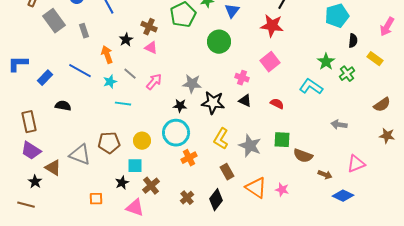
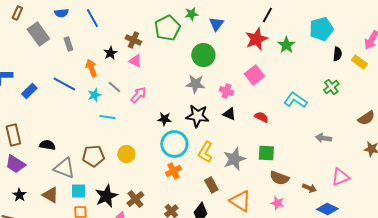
red star: (272, 26) -> (256, 39), turned -30
yellow rectangle: (375, 59) -> (359, 62), moved
green star: (326, 62) -> (286, 45), moved
gray star: (192, 84) -> (195, 84), moved
black semicircle: (63, 106) -> (47, 145), moved
cyan circle: (176, 133) -> (174, 144), moved
gray star: (250, 146) -> (234, 159), turned 30
brown semicircle: (303, 156) -> (279, 178), moved
cyan square: (135, 166) -> (78, 191), moved
brown triangle: (53, 168) -> (50, 195), moved
black star: (122, 183) -> (106, 196), size x1.6
pink star: (282, 190) -> (277, 203), moved

